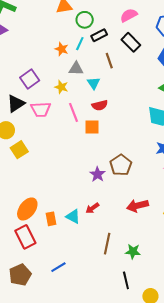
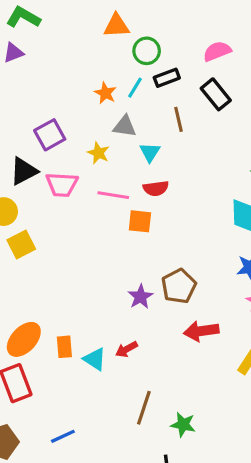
pink line: (74, 112) -> (113, 195), turned -66
red arrow: (137, 206) -> (201, 331), moved
orange rectangle: (51, 219) -> (64, 347), moved

